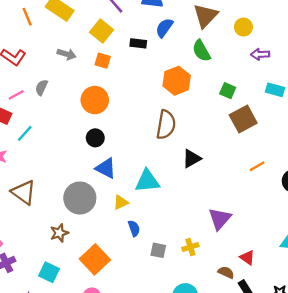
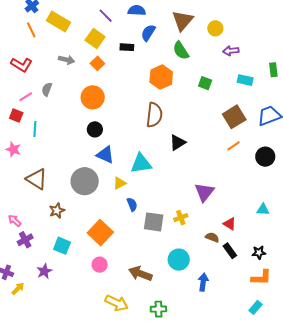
orange square: (103, 61) -> (97, 63), turned 32
brown square: (243, 119) -> (234, 117), moved
cyan line: (25, 133) -> (35, 129), turned -35
brown star: (59, 233) -> (57, 211), moved
gray square: (158, 250) -> (154, 222), size x1.5

